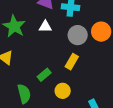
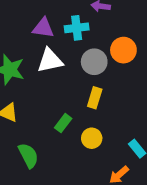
white triangle: (45, 27) -> (50, 61), size x1.5
green semicircle: (24, 94) -> (28, 155), moved

